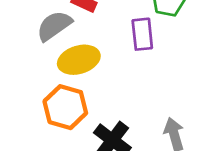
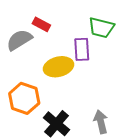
yellow ellipse: (79, 60) -> (58, 67), moved

